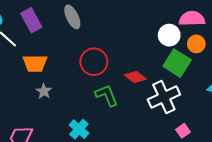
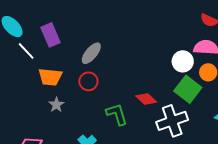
gray ellipse: (72, 17) -> (91, 53), moved, turned 60
red circle: (94, 62) -> (88, 81), moved, size x0.7

